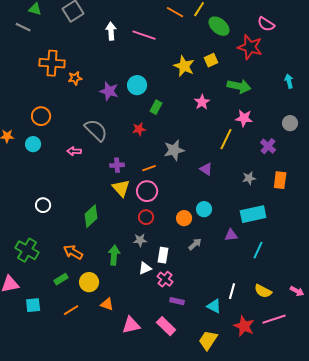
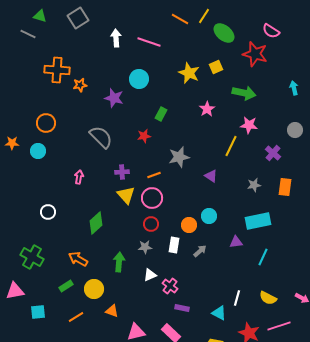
cyan circle: (137, 85) -> (139, 79), moved
pink arrow: (74, 151) -> (79, 177), moved, turned 96
white rectangle: (163, 255) -> (174, 245), moved

